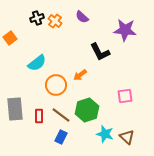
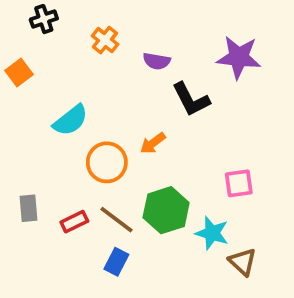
purple semicircle: (82, 17) -> (157, 61), moved, turned -32
black cross: (37, 18) -> (44, 19), moved
gray rectangle: (15, 109) -> (28, 208), size x0.6
red rectangle: (39, 116) -> (74, 222), turned 64
cyan star: (105, 134) -> (212, 233), moved

